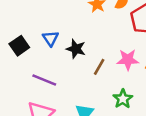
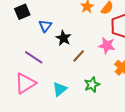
black square: (19, 46) -> (22, 12), moved
pink star: (128, 60) -> (107, 46), moved

